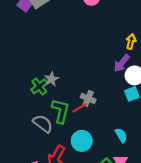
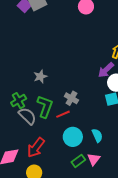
green cross: (39, 86) -> (19, 101), moved
red line: (79, 108) -> (63, 114), moved
cyan circle: (82, 141) -> (73, 137), moved

